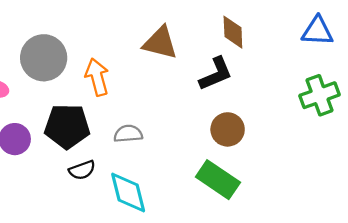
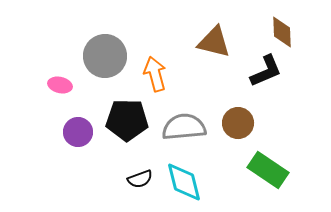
brown circle: (228, 129) -> (238, 123), moved
gray semicircle: (128, 134) -> (184, 127), size x1.6
black semicircle: (82, 170) -> (140, 179), moved

